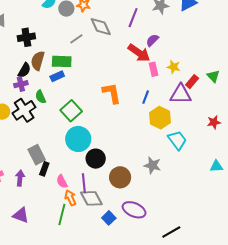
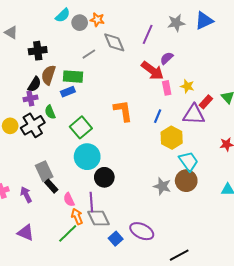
black rectangle: (44, 169) -> (51, 186), turned -64
brown circle: (120, 177) -> (186, 181), moved
purple arrow: (20, 178) -> (26, 195), turned -35
green line: (62, 215) -> (68, 233), turned 30

